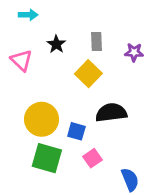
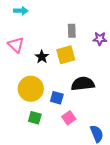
black star: (56, 44) -> (42, 57), moved
yellow square: (88, 74) -> (66, 55), turned 30
green square: (47, 158) -> (35, 118), size x0.6

